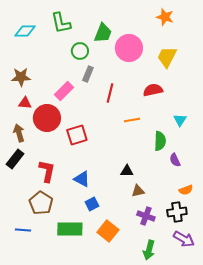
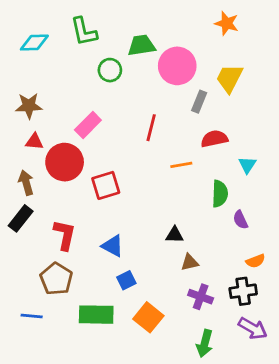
green trapezoid: (103, 33) -> (141, 45), turned -120
gray rectangle: (88, 74) -> (199, 102), moved
red semicircle: (153, 90) -> (214, 139), moved

